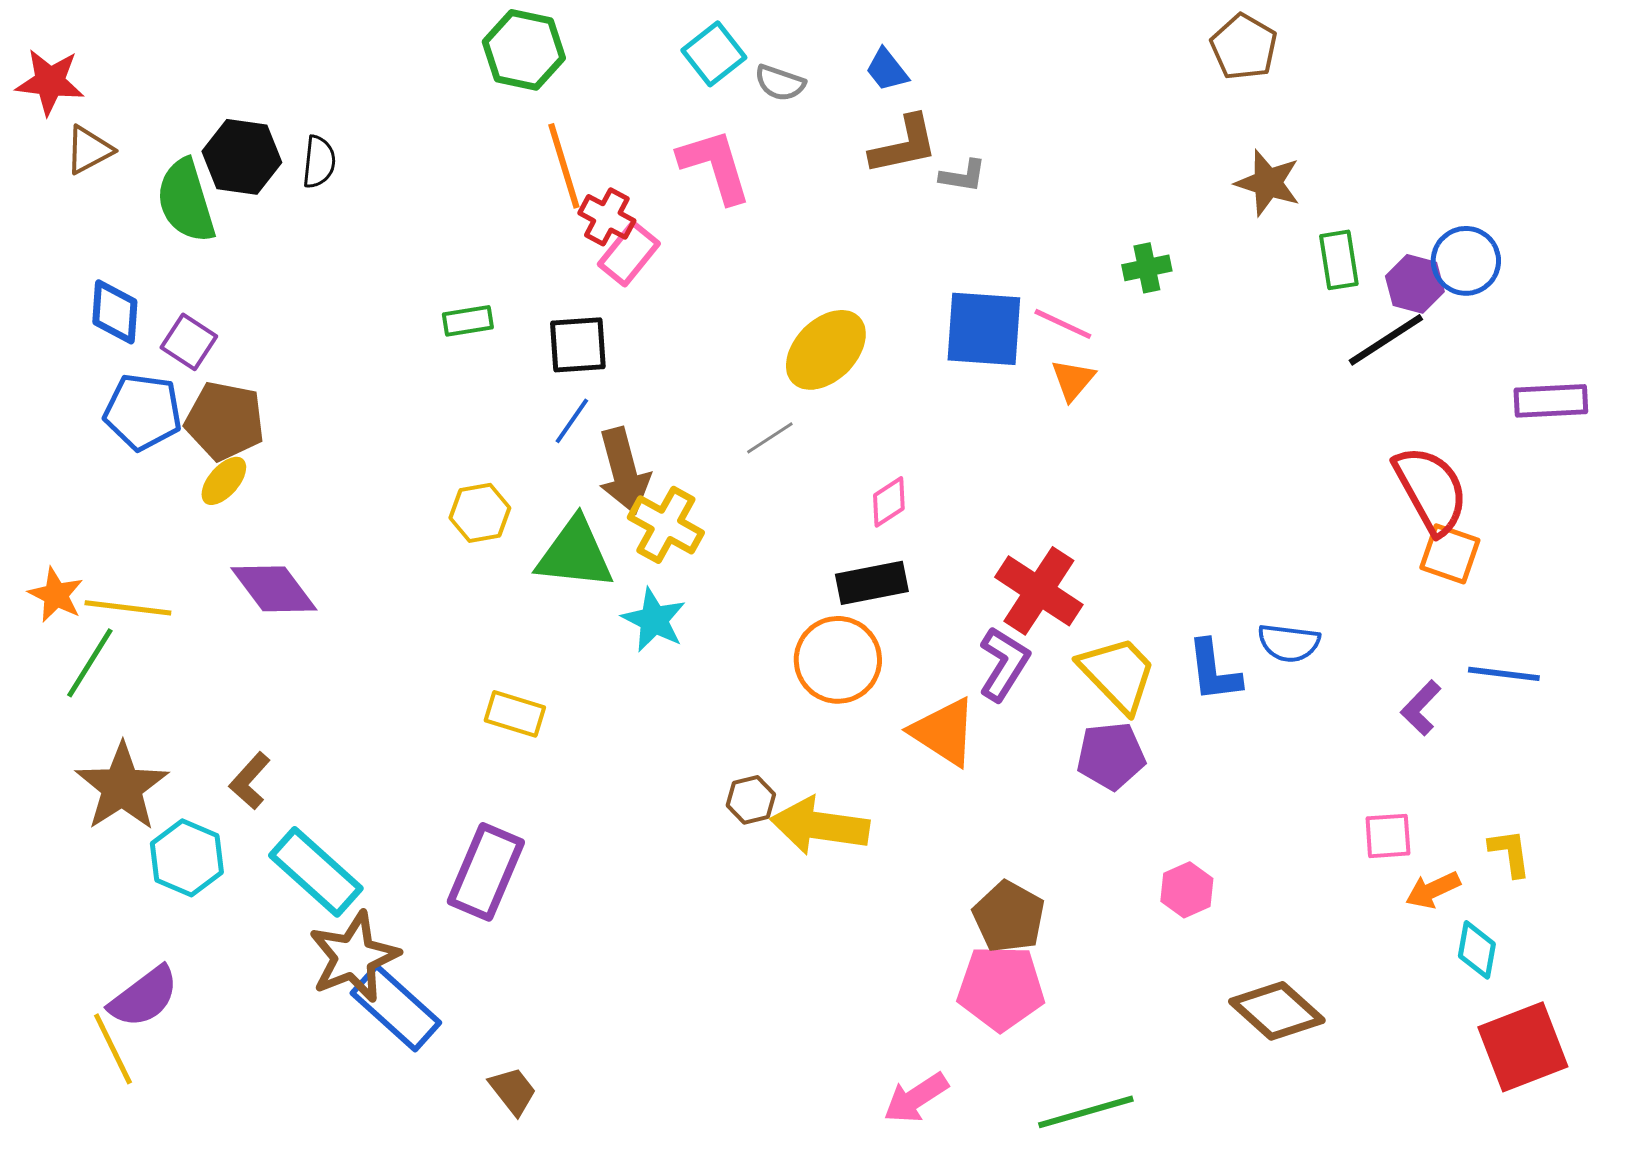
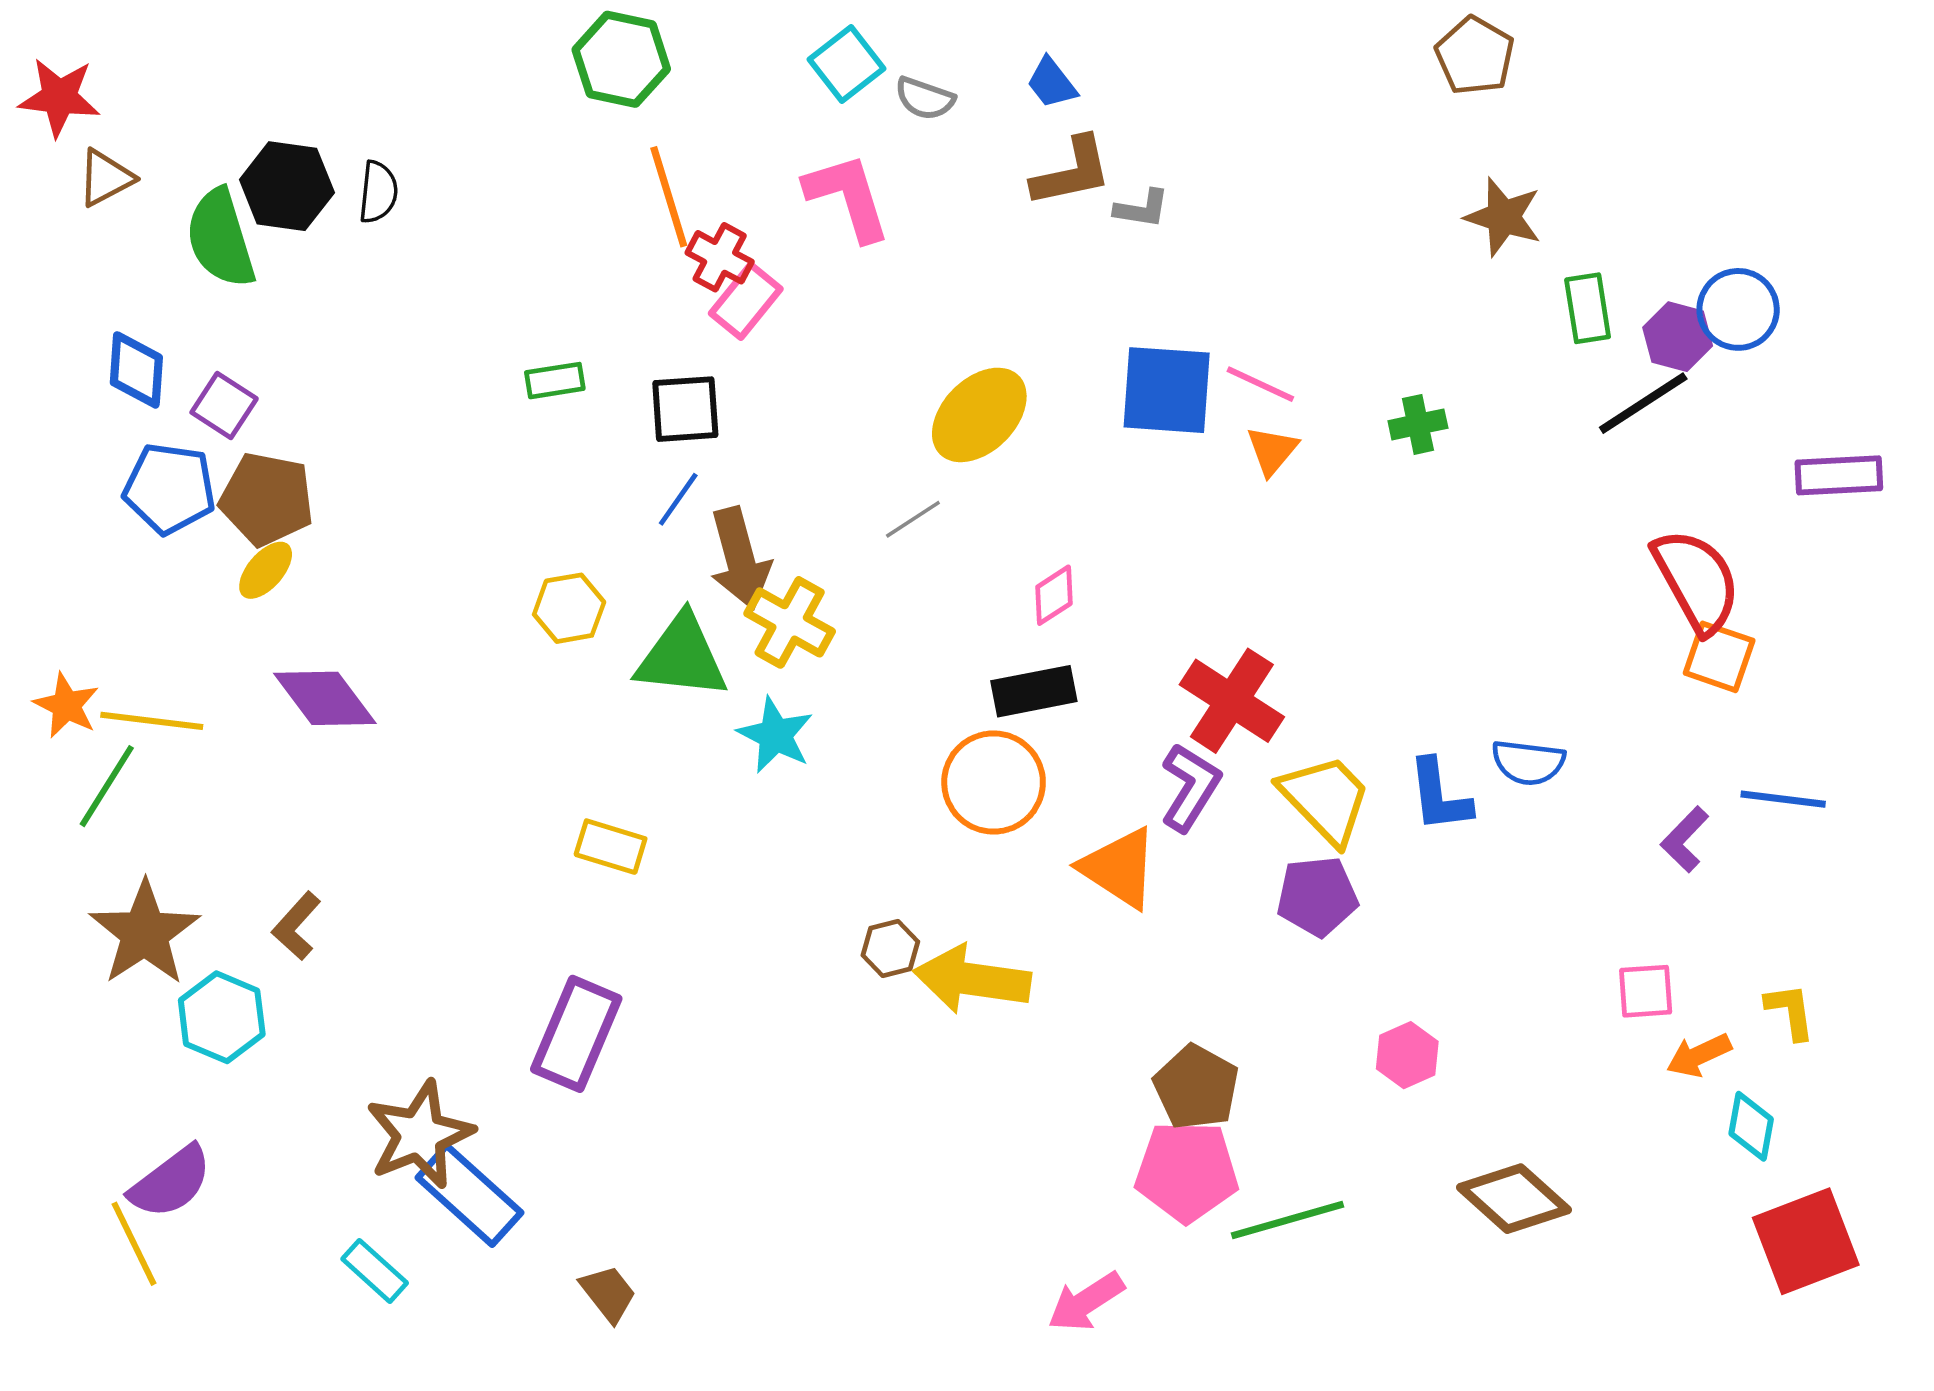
green cross: (1147, 268) -> (1418, 424), moved
cyan rectangle: (316, 872) -> (375, 1271), moved, size x0.6
green line: (1086, 1112) -> (1288, 1220), moved

